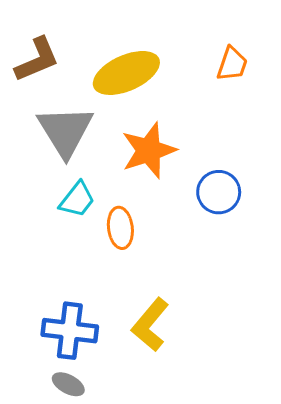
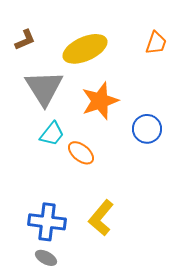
brown L-shape: (37, 60) -> (25, 40), size x0.7
orange ellipse: (120, 228) -> (81, 153), turned -44

